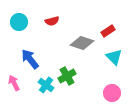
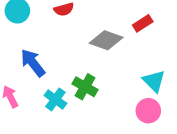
cyan triangle: (114, 57) -> (154, 81), moved
green cross: (67, 76) -> (85, 87), turned -30

